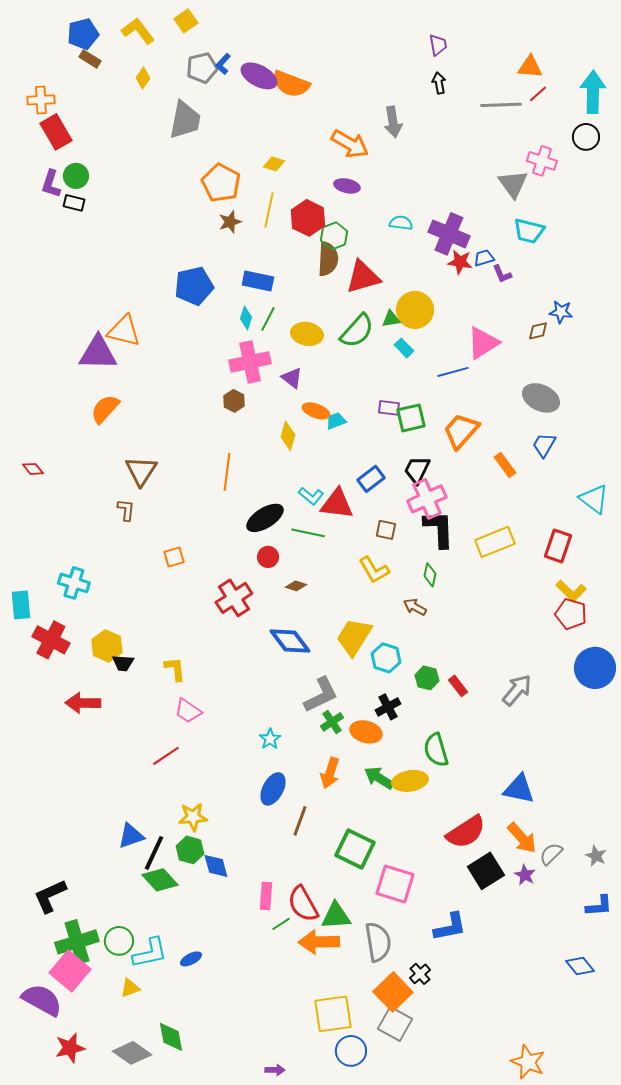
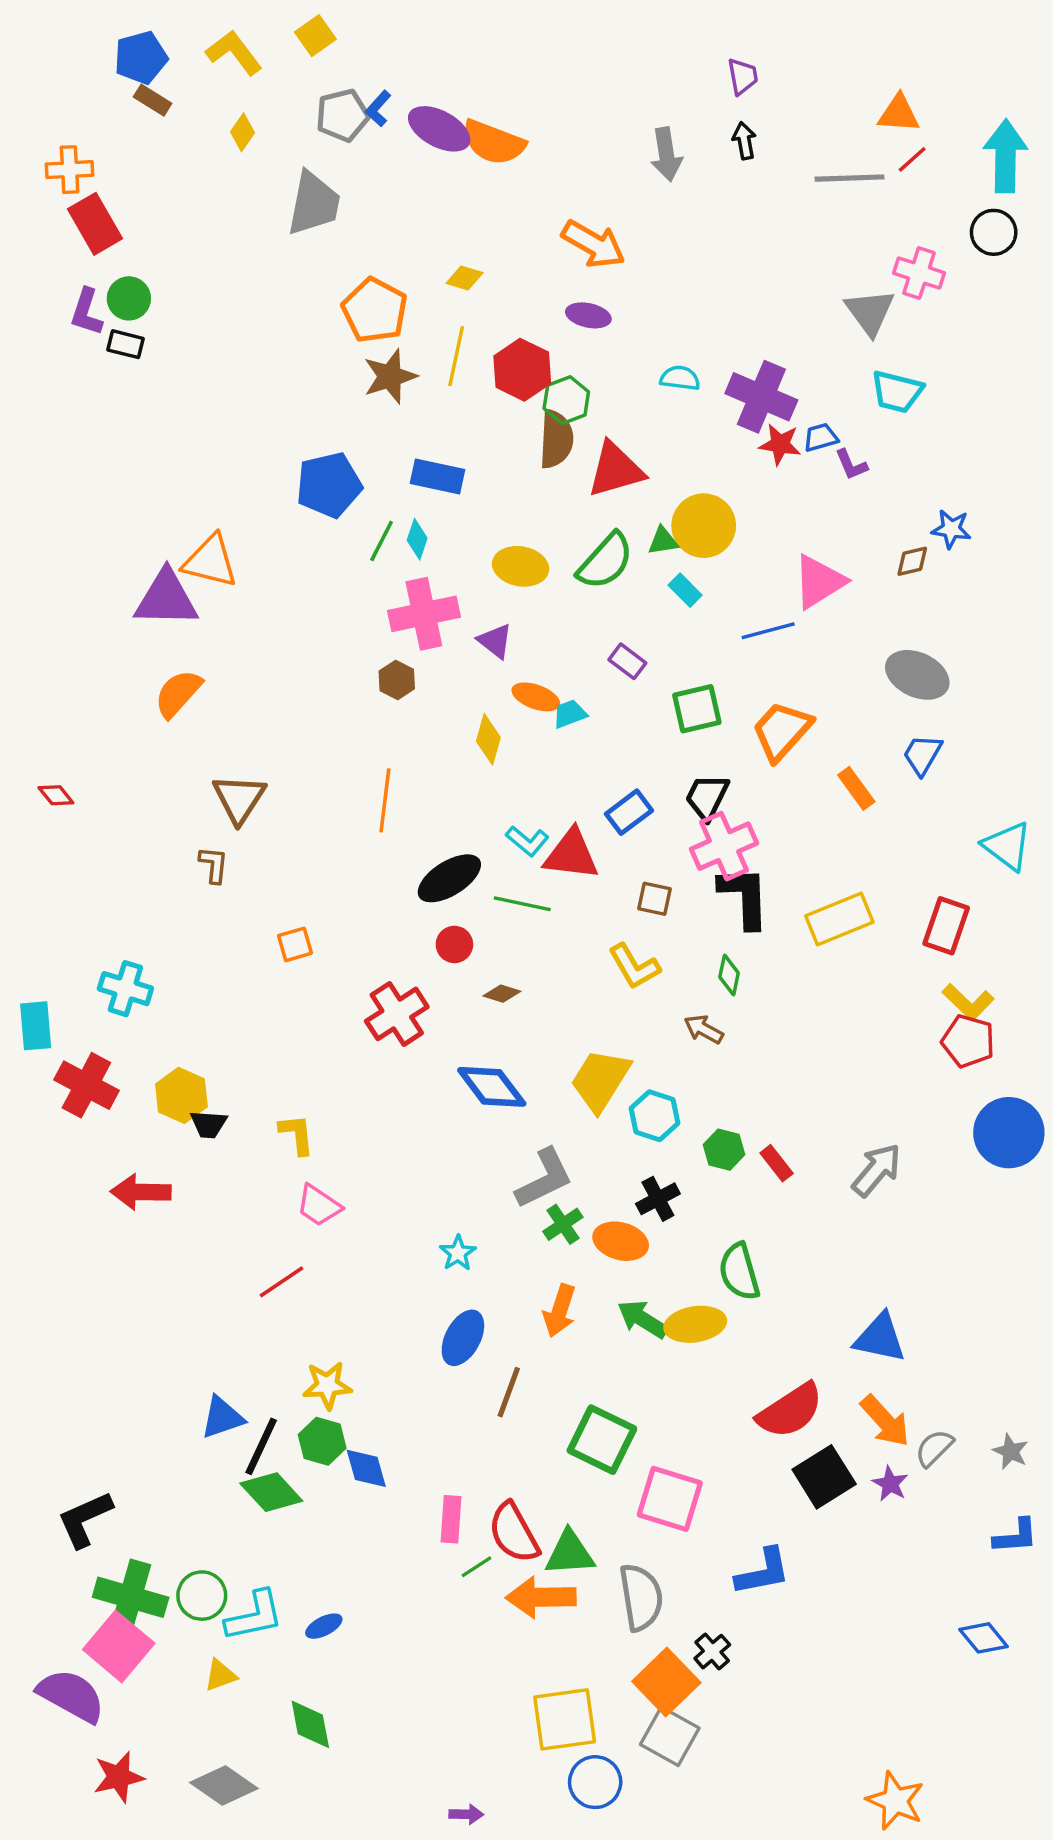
gray arrow: (393, 122) -> (666, 154), moved
brown star: (230, 222) -> (390, 376), size x1.4
green line: (268, 319) -> (382, 541), moved
purple rectangle: (389, 408) -> (627, 661), moved, turned 30
green cross: (77, 942) -> (131, 1597), turned 33
green diamond: (171, 1037) -> (310, 1724), moved

